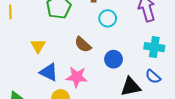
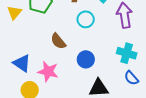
yellow triangle: (38, 46) -> (14, 12), moved
blue semicircle: (153, 77) -> (131, 78), moved

